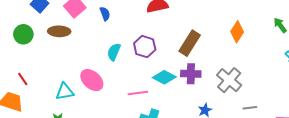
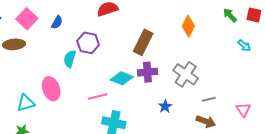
blue semicircle: (105, 14) -> (57, 22), turned 56
purple hexagon: (145, 47) -> (88, 43), moved
pink ellipse: (92, 80) -> (51, 89), turned 35

